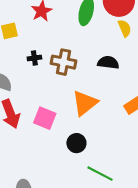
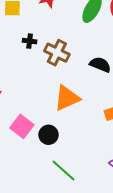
pink square: (45, 118) -> (22, 126), moved

